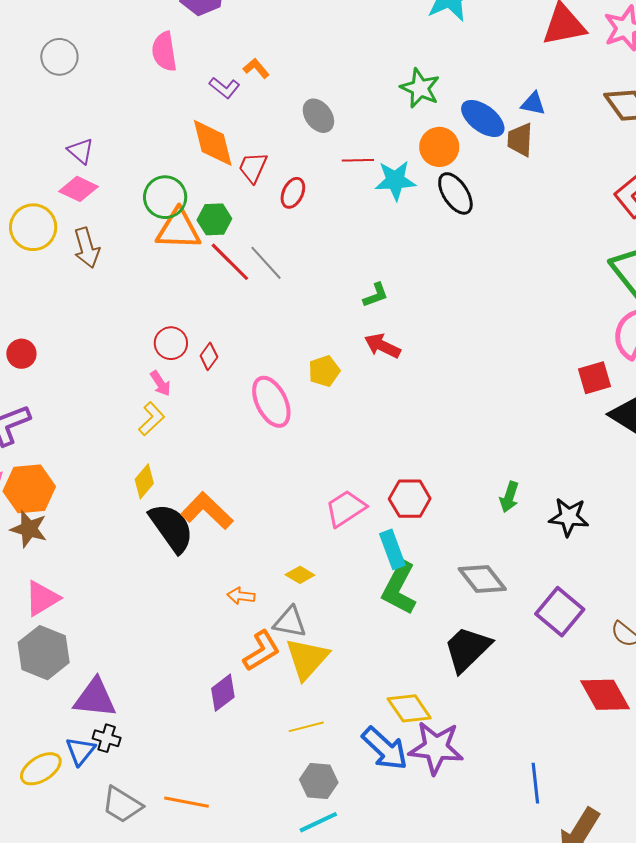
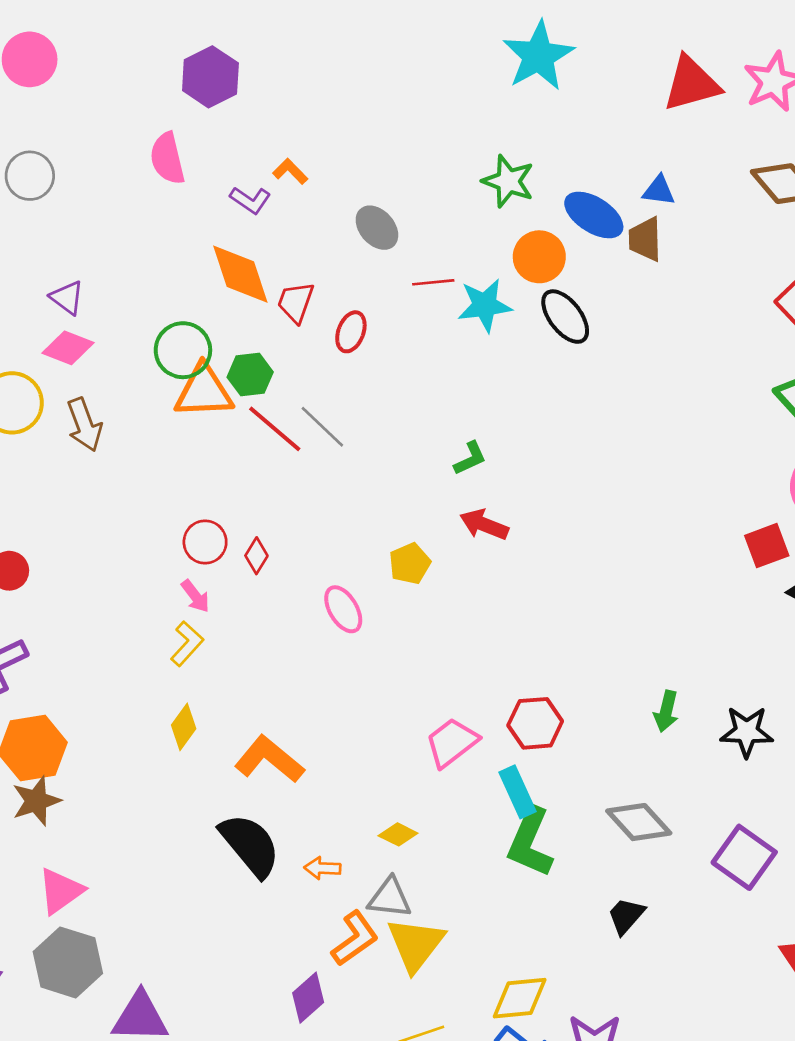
pink ellipse: (271, 402) -> (343, 609), size x0.7
black semicircle: (171, 528) -> (250, 845), moved
brown star: (29, 529) -> (36, 801), turned -30
black trapezoid: (467, 649) -> (626, 916), size x0.6
yellow diamond: (409, 708) -> (520, 998), moved, turned -57

